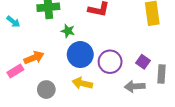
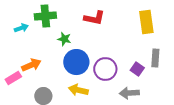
cyan arrow: (13, 22) -> (21, 28), moved, turned -56
gray rectangle: (161, 74) -> (155, 58), moved

